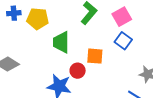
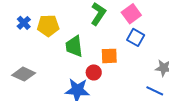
blue cross: (14, 13) -> (24, 23), turned -32

